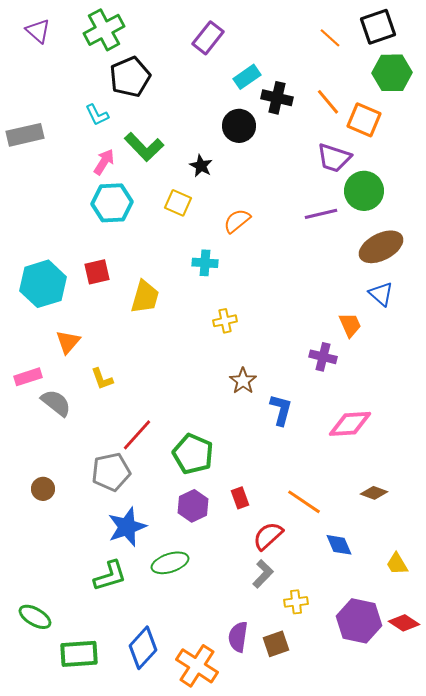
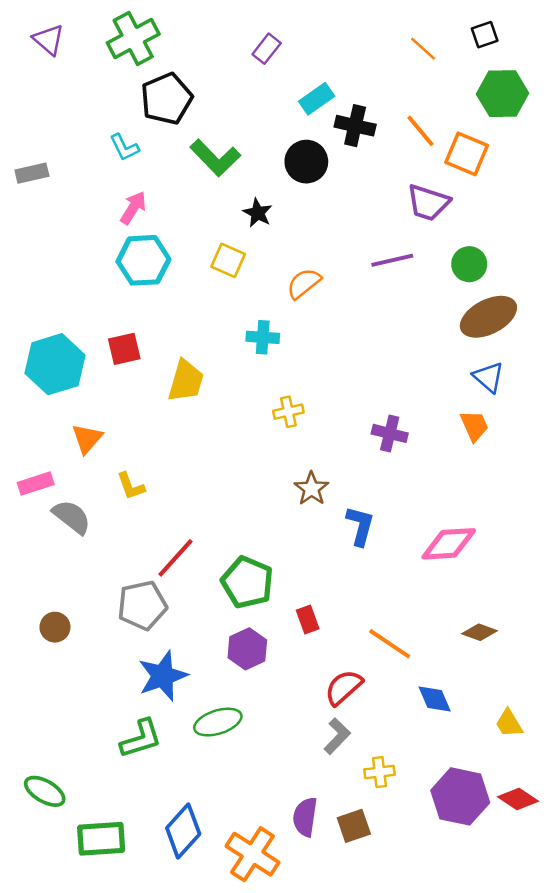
black square: (378, 27) -> (485, 35), size x0.6
purple rectangle: (208, 38) -> (267, 49), size x0.7
gray rectangle: (25, 135) -> (32, 173), size x0.7
green L-shape: (144, 147) -> (215, 158), moved
green circle: (364, 191) -> (469, 264), moved, size x0.7
purple line: (321, 214) -> (392, 260), moved
orange trapezoid: (350, 325) -> (474, 426), moved
purple cross: (323, 357) -> (390, 433), moved
red rectangle: (240, 498) -> (308, 619), moved

